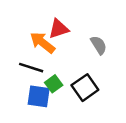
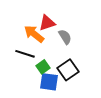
gray semicircle: (99, 45) -> (65, 37), moved
blue square: (39, 96) -> (49, 82), moved

